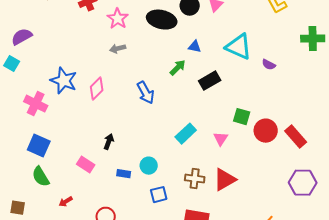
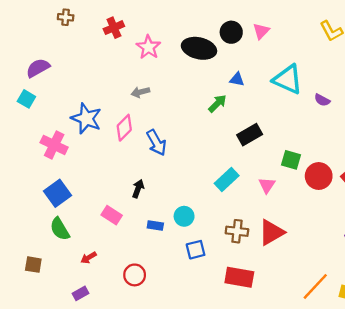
gray arrow: (118, 49) -> (140, 92), moved
black rectangle: (210, 81) -> (250, 135), moved
blue arrow: (146, 93) -> (156, 143), moved
blue square: (39, 146) -> (58, 193), turned 30

